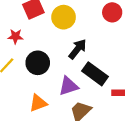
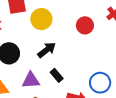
black rectangle: (95, 74) -> (57, 75), size x0.6

